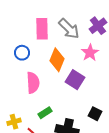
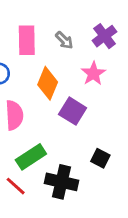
gray arrow: (69, 29) -> (64, 40), size x0.6
green rectangle: (45, 113) -> (31, 157), size x1.5

